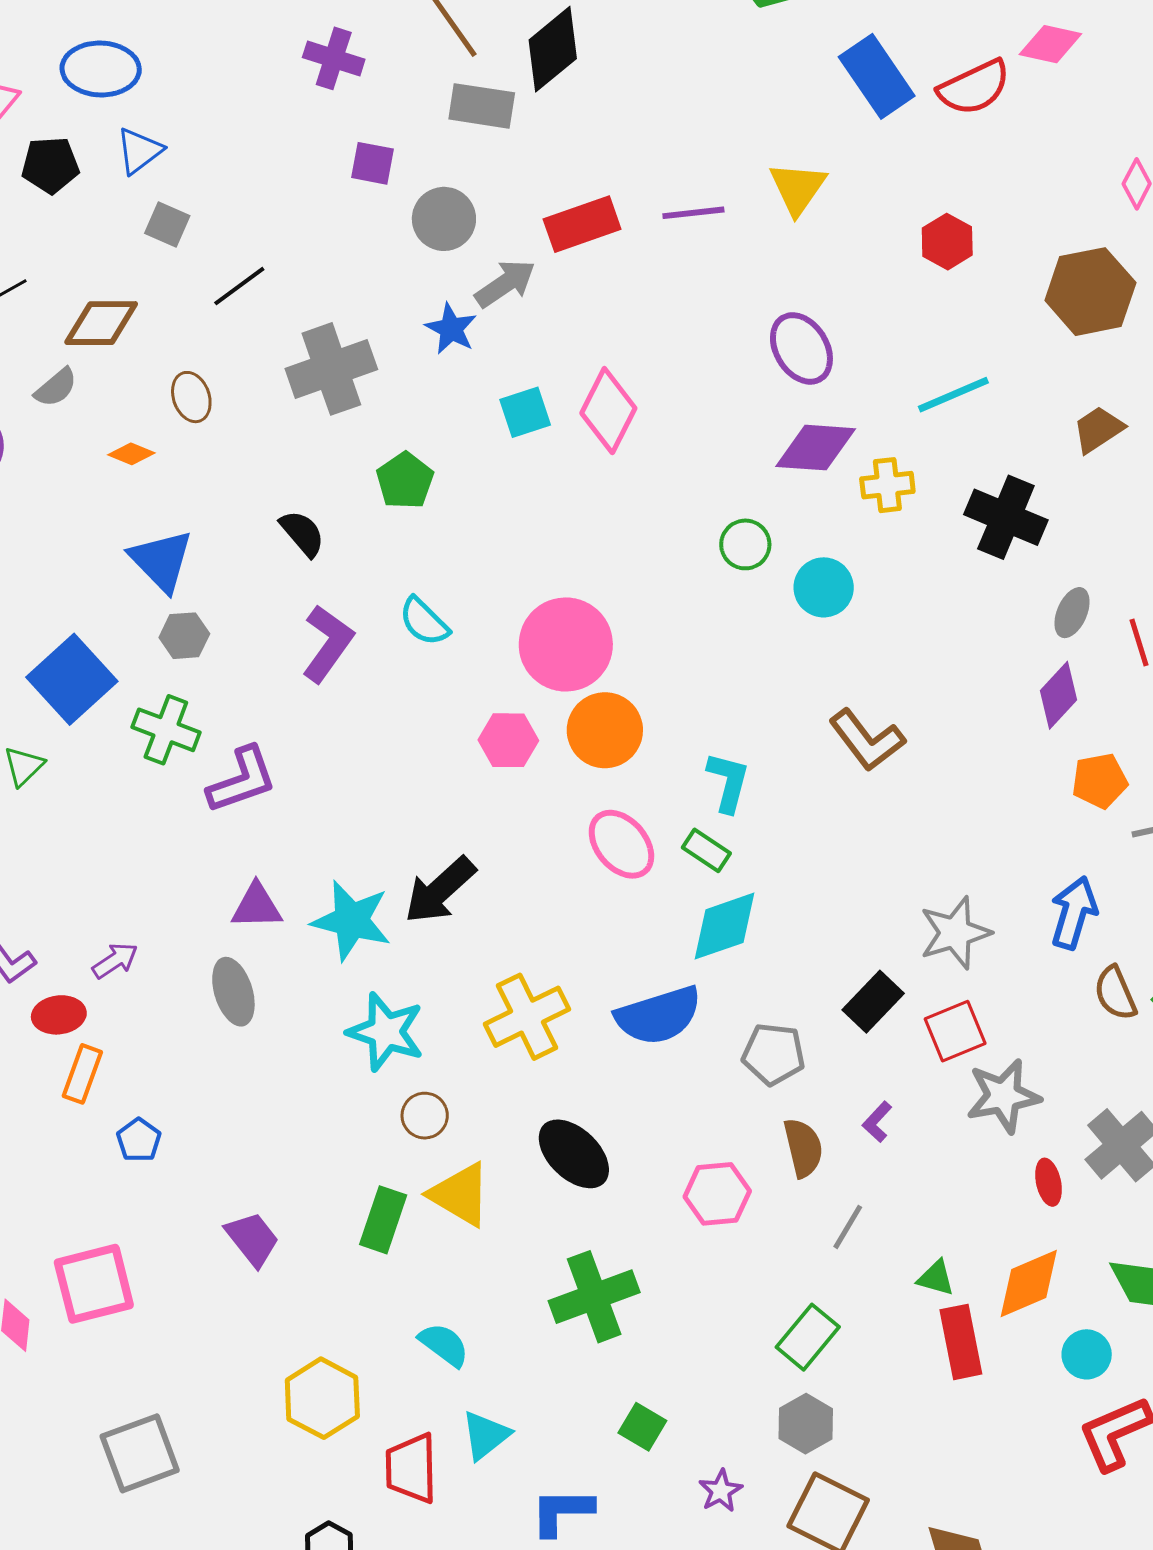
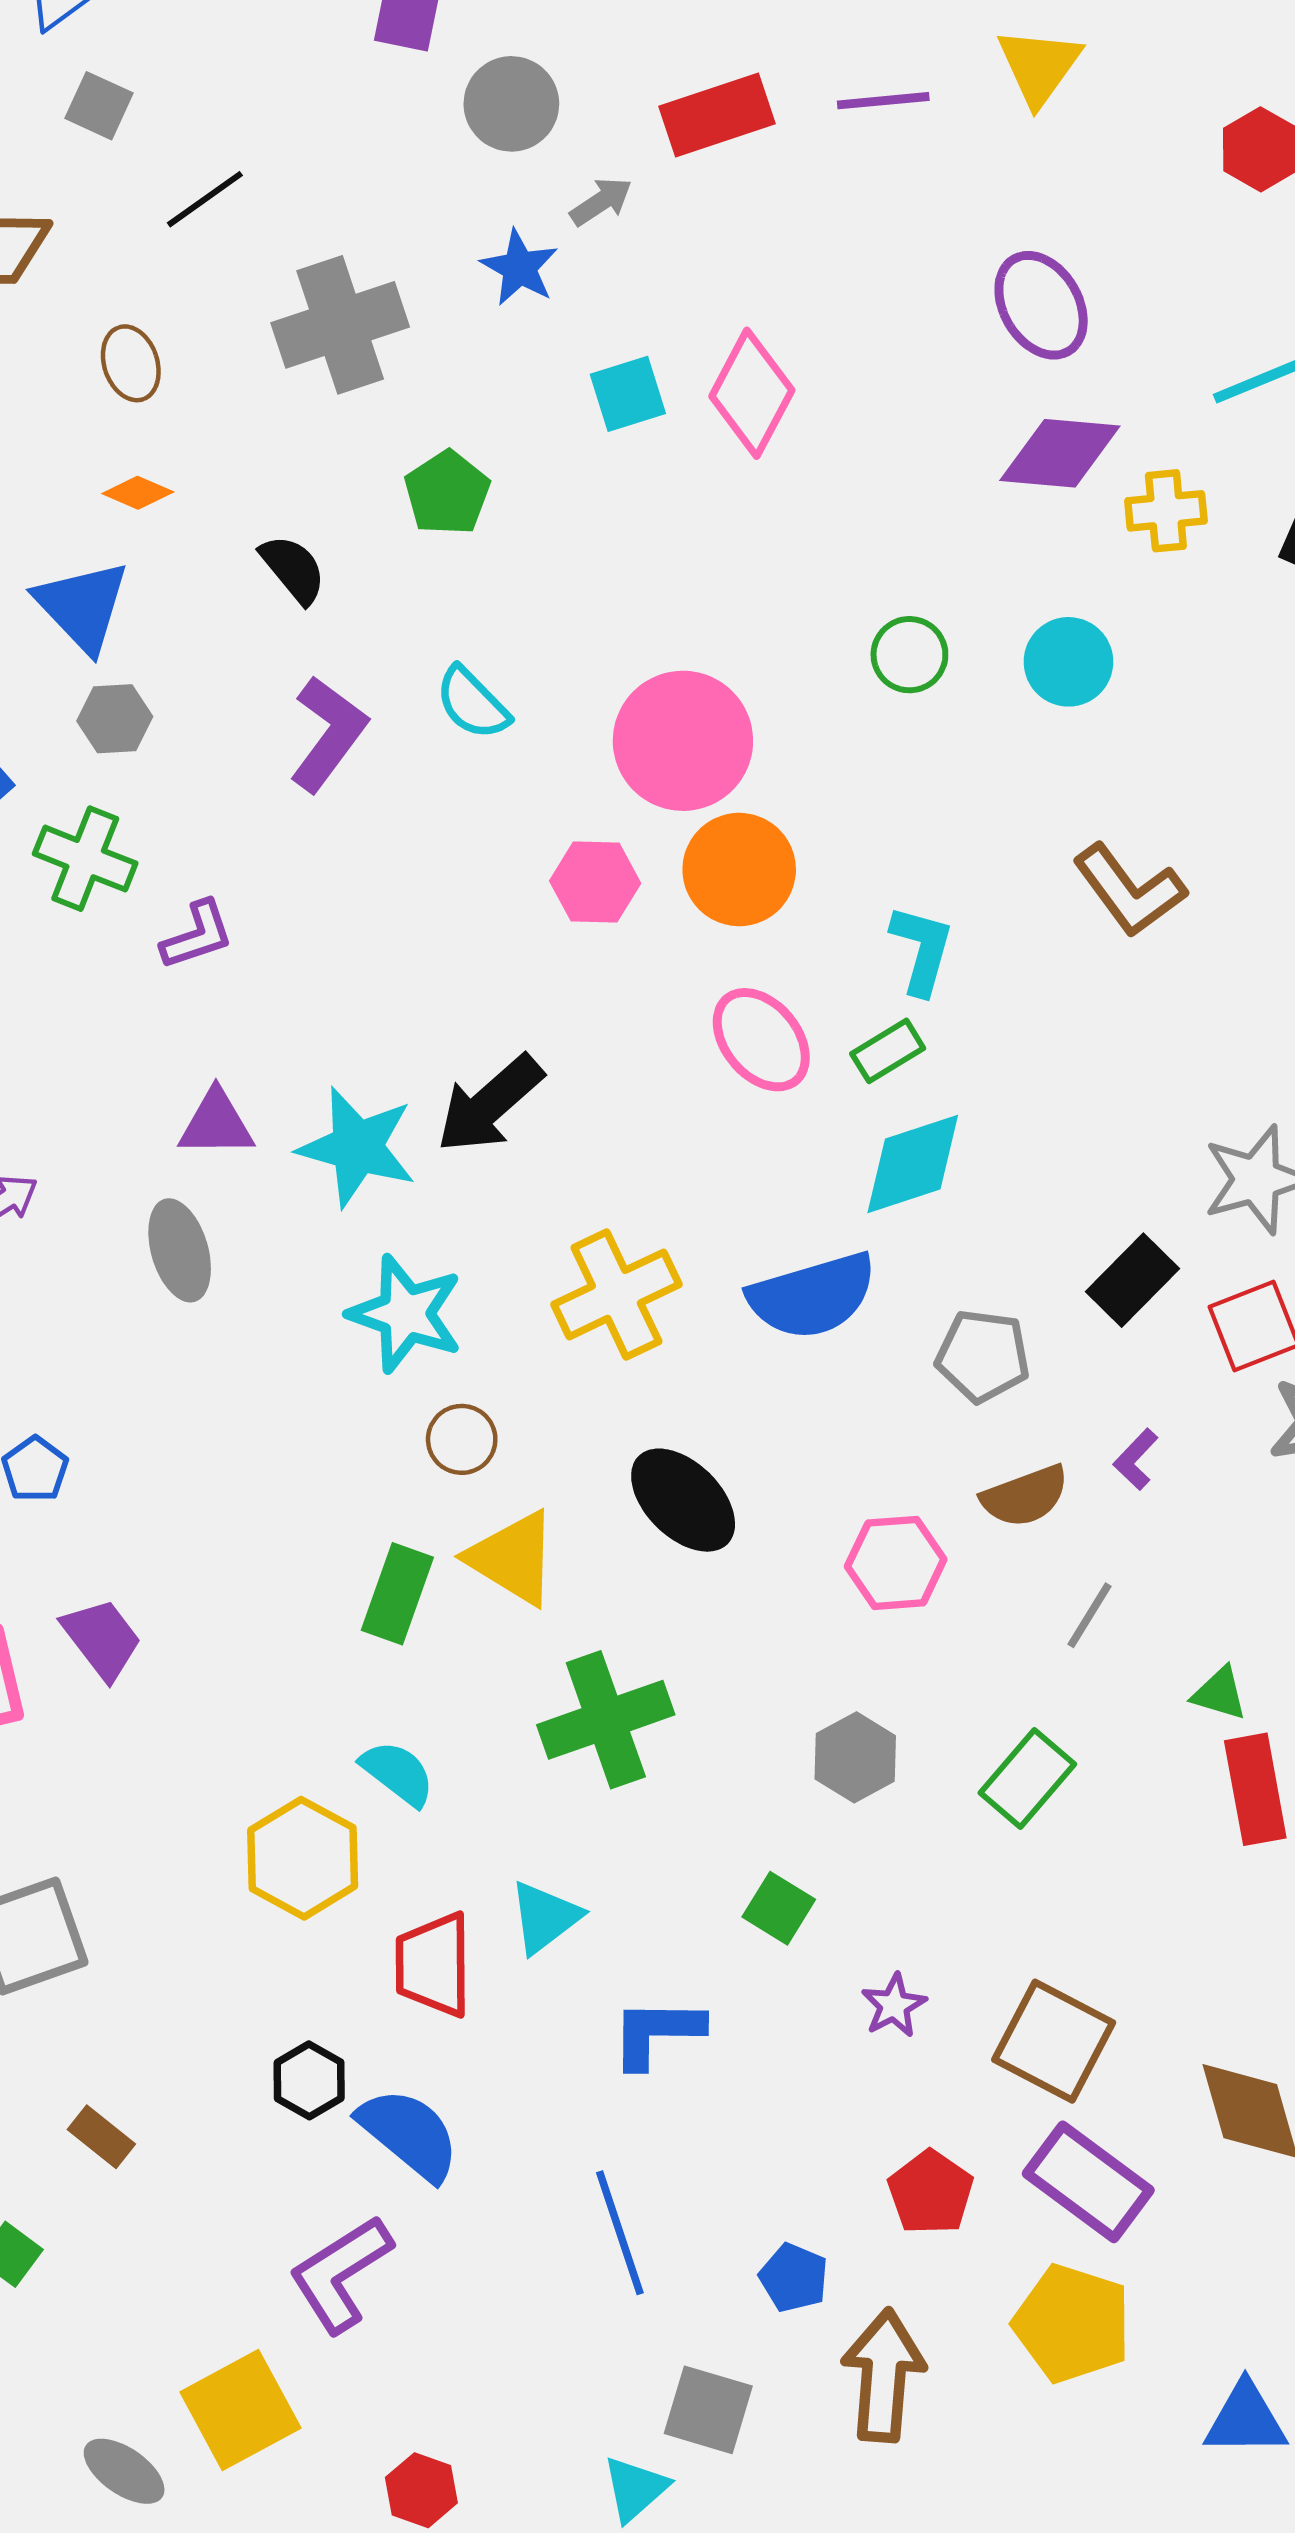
gray arrow: (505, 284) -> (601, 202), size x0.7
orange diamond: (131, 454) -> (138, 493), moved
green circle: (745, 544) -> (909, 655), moved
purple L-shape: (242, 780) -> (197, 935), size x0.7
green rectangle: (706, 850) -> (888, 1051), turned -66
brown semicircle: (803, 1148) -> (1025, 1496), turned 82
purple trapezoid: (252, 1239) -> (102, 1639), moved
green cross: (594, 1297) -> (606, 1720), moved
cyan semicircle: (444, 1345) -> (398, 1773), moved
gray hexagon: (806, 1424) -> (855, 1757), moved

